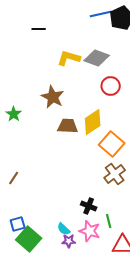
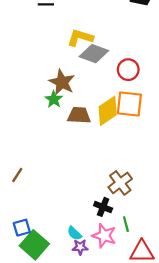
gray diamond: (97, 58) -> (94, 54), moved
green star: (14, 114) -> (54, 99), moved
orange square: (112, 144) -> (129, 104), moved, turned -35
brown cross: (115, 174) -> (120, 183), moved

